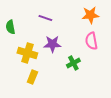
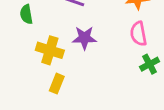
green cross: (73, 63) -> (150, 64), moved

